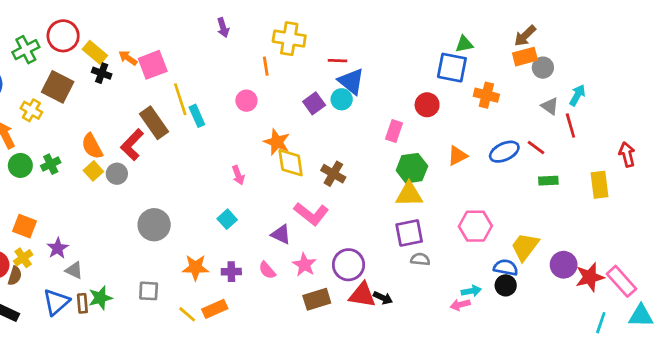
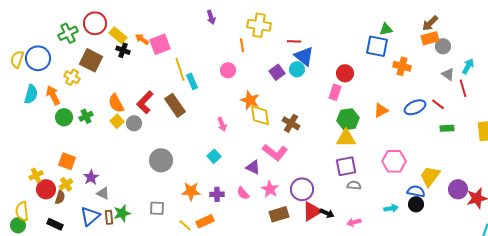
red circle: (427, 105) -> (345, 73), moved
brown rectangle: (154, 123) -> (175, 105), moved
red triangle: (362, 295) -> (312, 211), turned -40
pink arrow: (460, 305) -> (354, 222), moved

